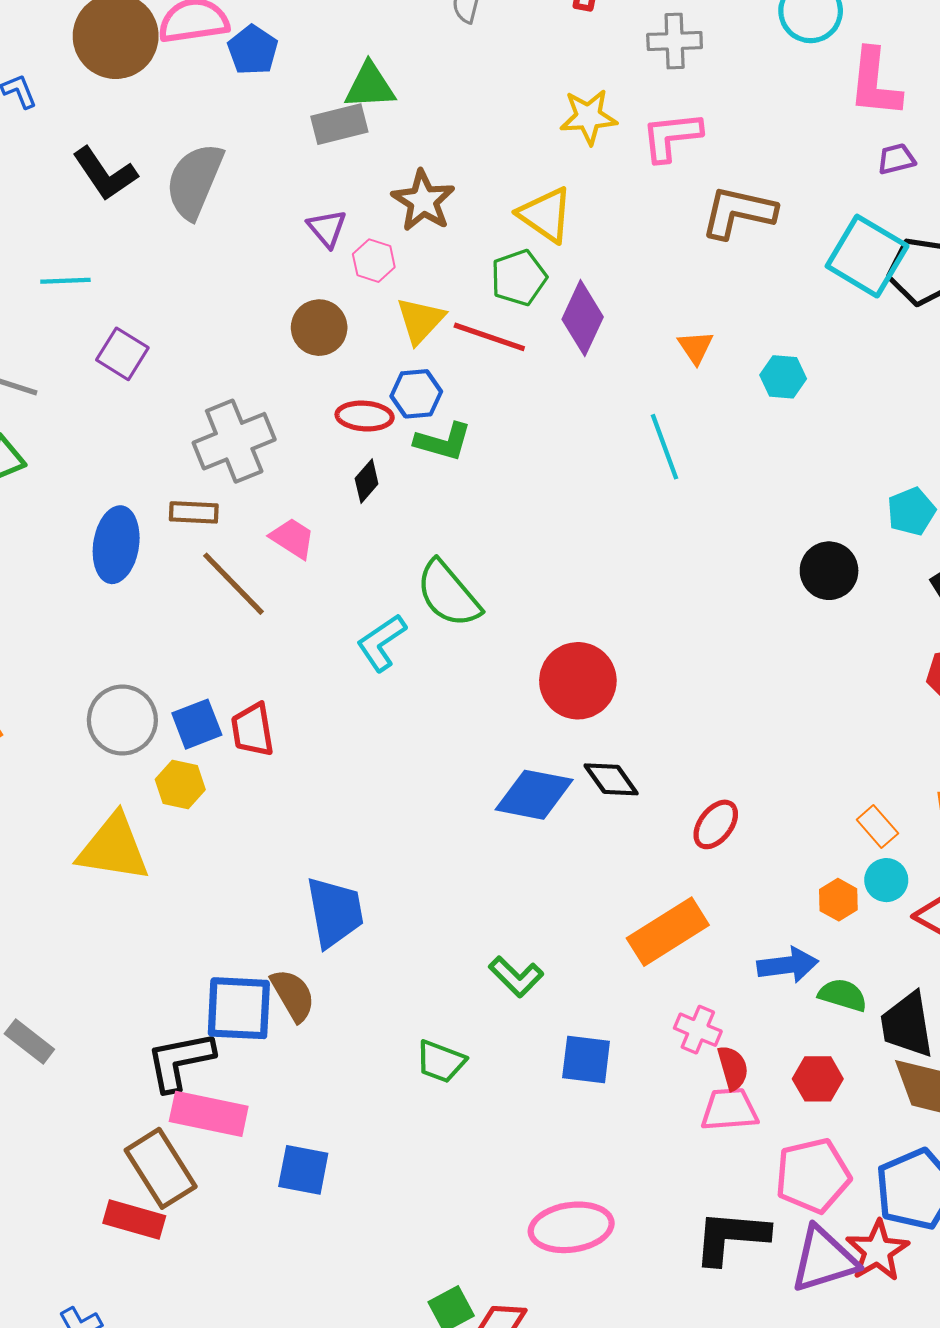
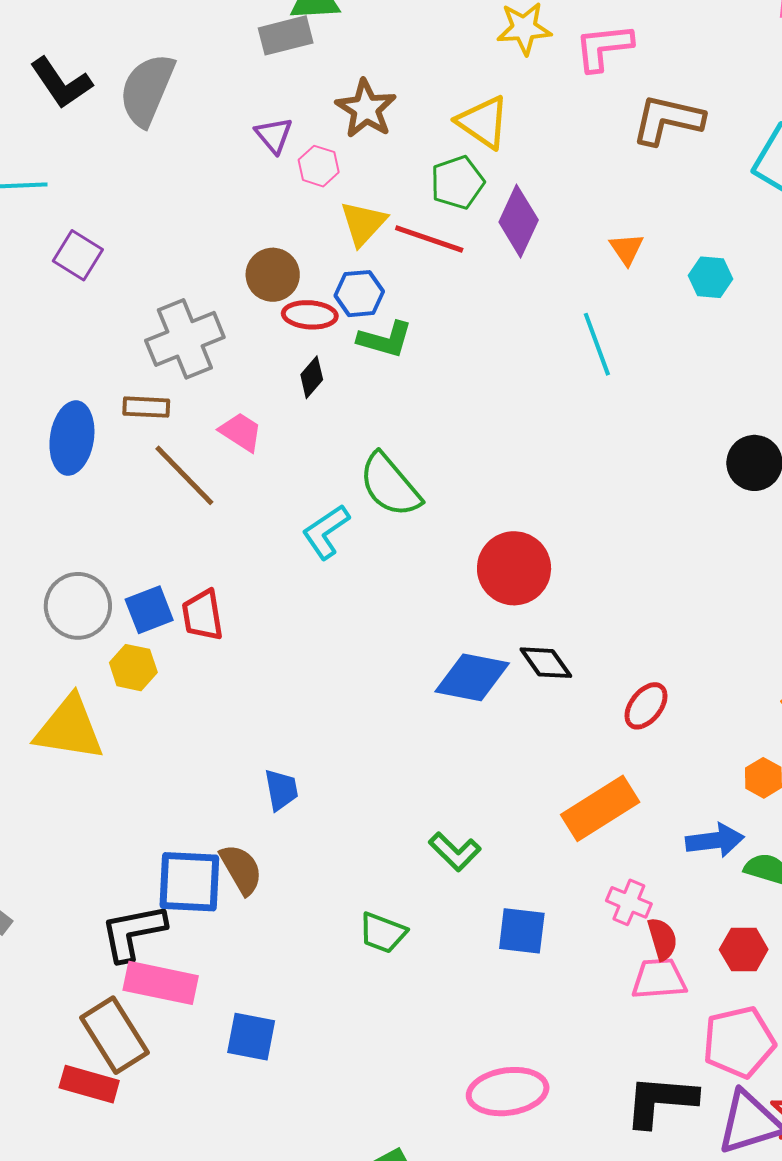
brown circle: (319, 328) -> (273, 275), moved
blue trapezoid: (335, 912) -> (281, 790), size x0.6

